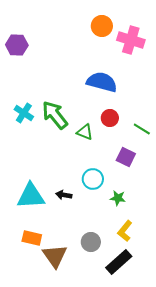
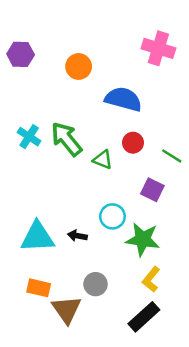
orange circle: (102, 26) -> (79, 66), moved
green star: (118, 198) -> (143, 239), size x1.8
gray circle: (91, 242) -> (96, 284), moved

